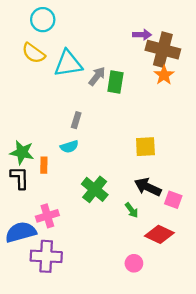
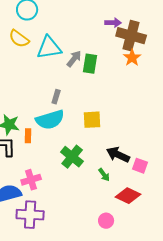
cyan semicircle: (69, 147) -> (50, 120), size x1.8
yellow square: (145, 147) -> (92, 120), moved

